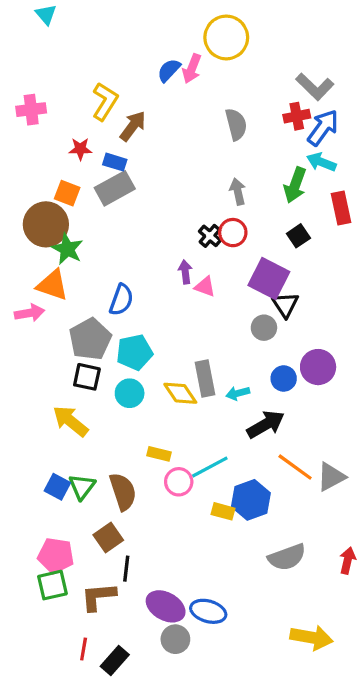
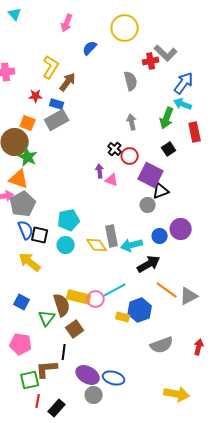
pink arrow: (192, 69) -> (67, 23), moved
gray L-shape: (315, 87) -> (166, 53), moved
red cross: (297, 116) -> (151, 61), moved
red circle: (233, 233) -> (130, 156), moved
blue semicircle: (121, 300) -> (26, 230), moved, turned -42
black triangle: (285, 305) -> (161, 191), turned 42
gray pentagon: (90, 339) -> (23, 204), moved
cyan arrow: (238, 393) -> (132, 245), size x1.5
yellow rectangle: (159, 454) -> (79, 297), moved, size x1.6
green triangle: (82, 487) -> (47, 318), moved
brown square: (108, 538) -> (75, 329), moved
green square: (52, 585) -> (30, 380), moved

